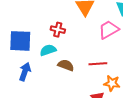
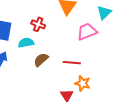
brown semicircle: (66, 65) -> (41, 60), turned -70

